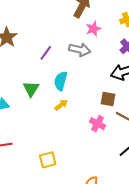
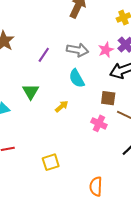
pink star: (93, 29) -> (106, 50), moved
cyan semicircle: (61, 81) -> (77, 78), moved, turned -42

